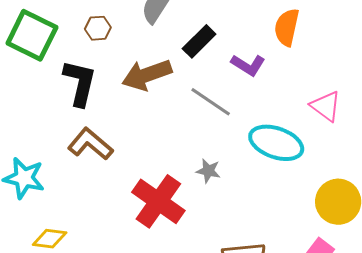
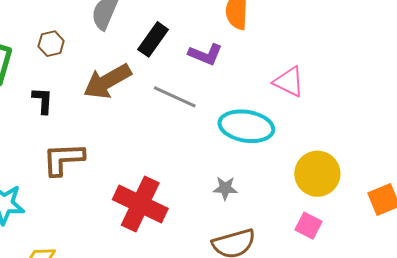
black L-shape: (80, 83) -> (43, 101), size x0.6
brown L-shape: (90, 144) -> (63, 159), turned -33
gray star: (208, 171) -> (225, 188), moved

